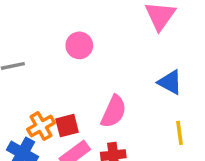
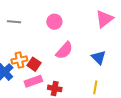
pink semicircle: (114, 112) -> (64, 50), moved
red square: (67, 126) -> (34, 64), turned 32

